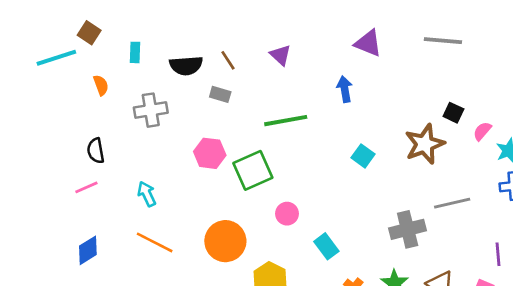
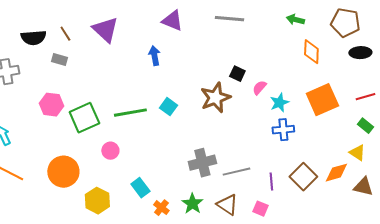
purple triangle: (280, 55) -> (105, 30), size x1.6
green line: (286, 121) -> (130, 113), moved
gray line: (452, 203) -> (236, 172), moved
cyan rectangle: (326, 246) -> (140, 188), moved

